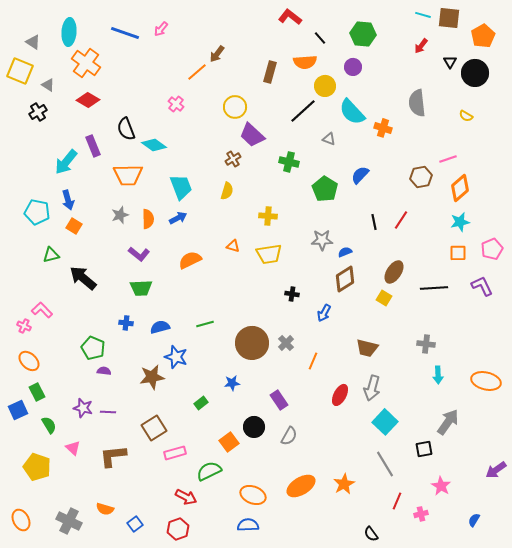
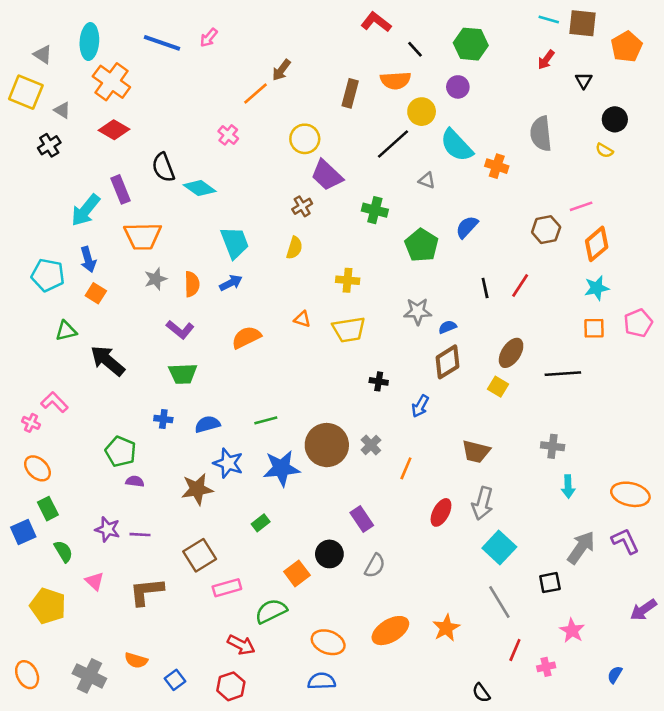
black circle: (475, 73) -> (615, 119), moved, size x0.7
orange trapezoid: (128, 175) -> (143, 236), moved
purple L-shape: (482, 286) -> (625, 541), moved
blue star: (232, 383) -> (281, 468), moved, size x1.8

